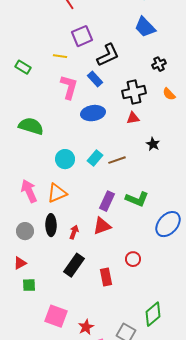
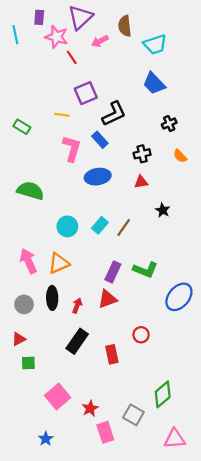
black cross: (134, 92) -> (142, 154), size x0.7
brown line: (117, 160) -> (124, 228), turned -36
pink square: (56, 316) -> (58, 397), turned 30

